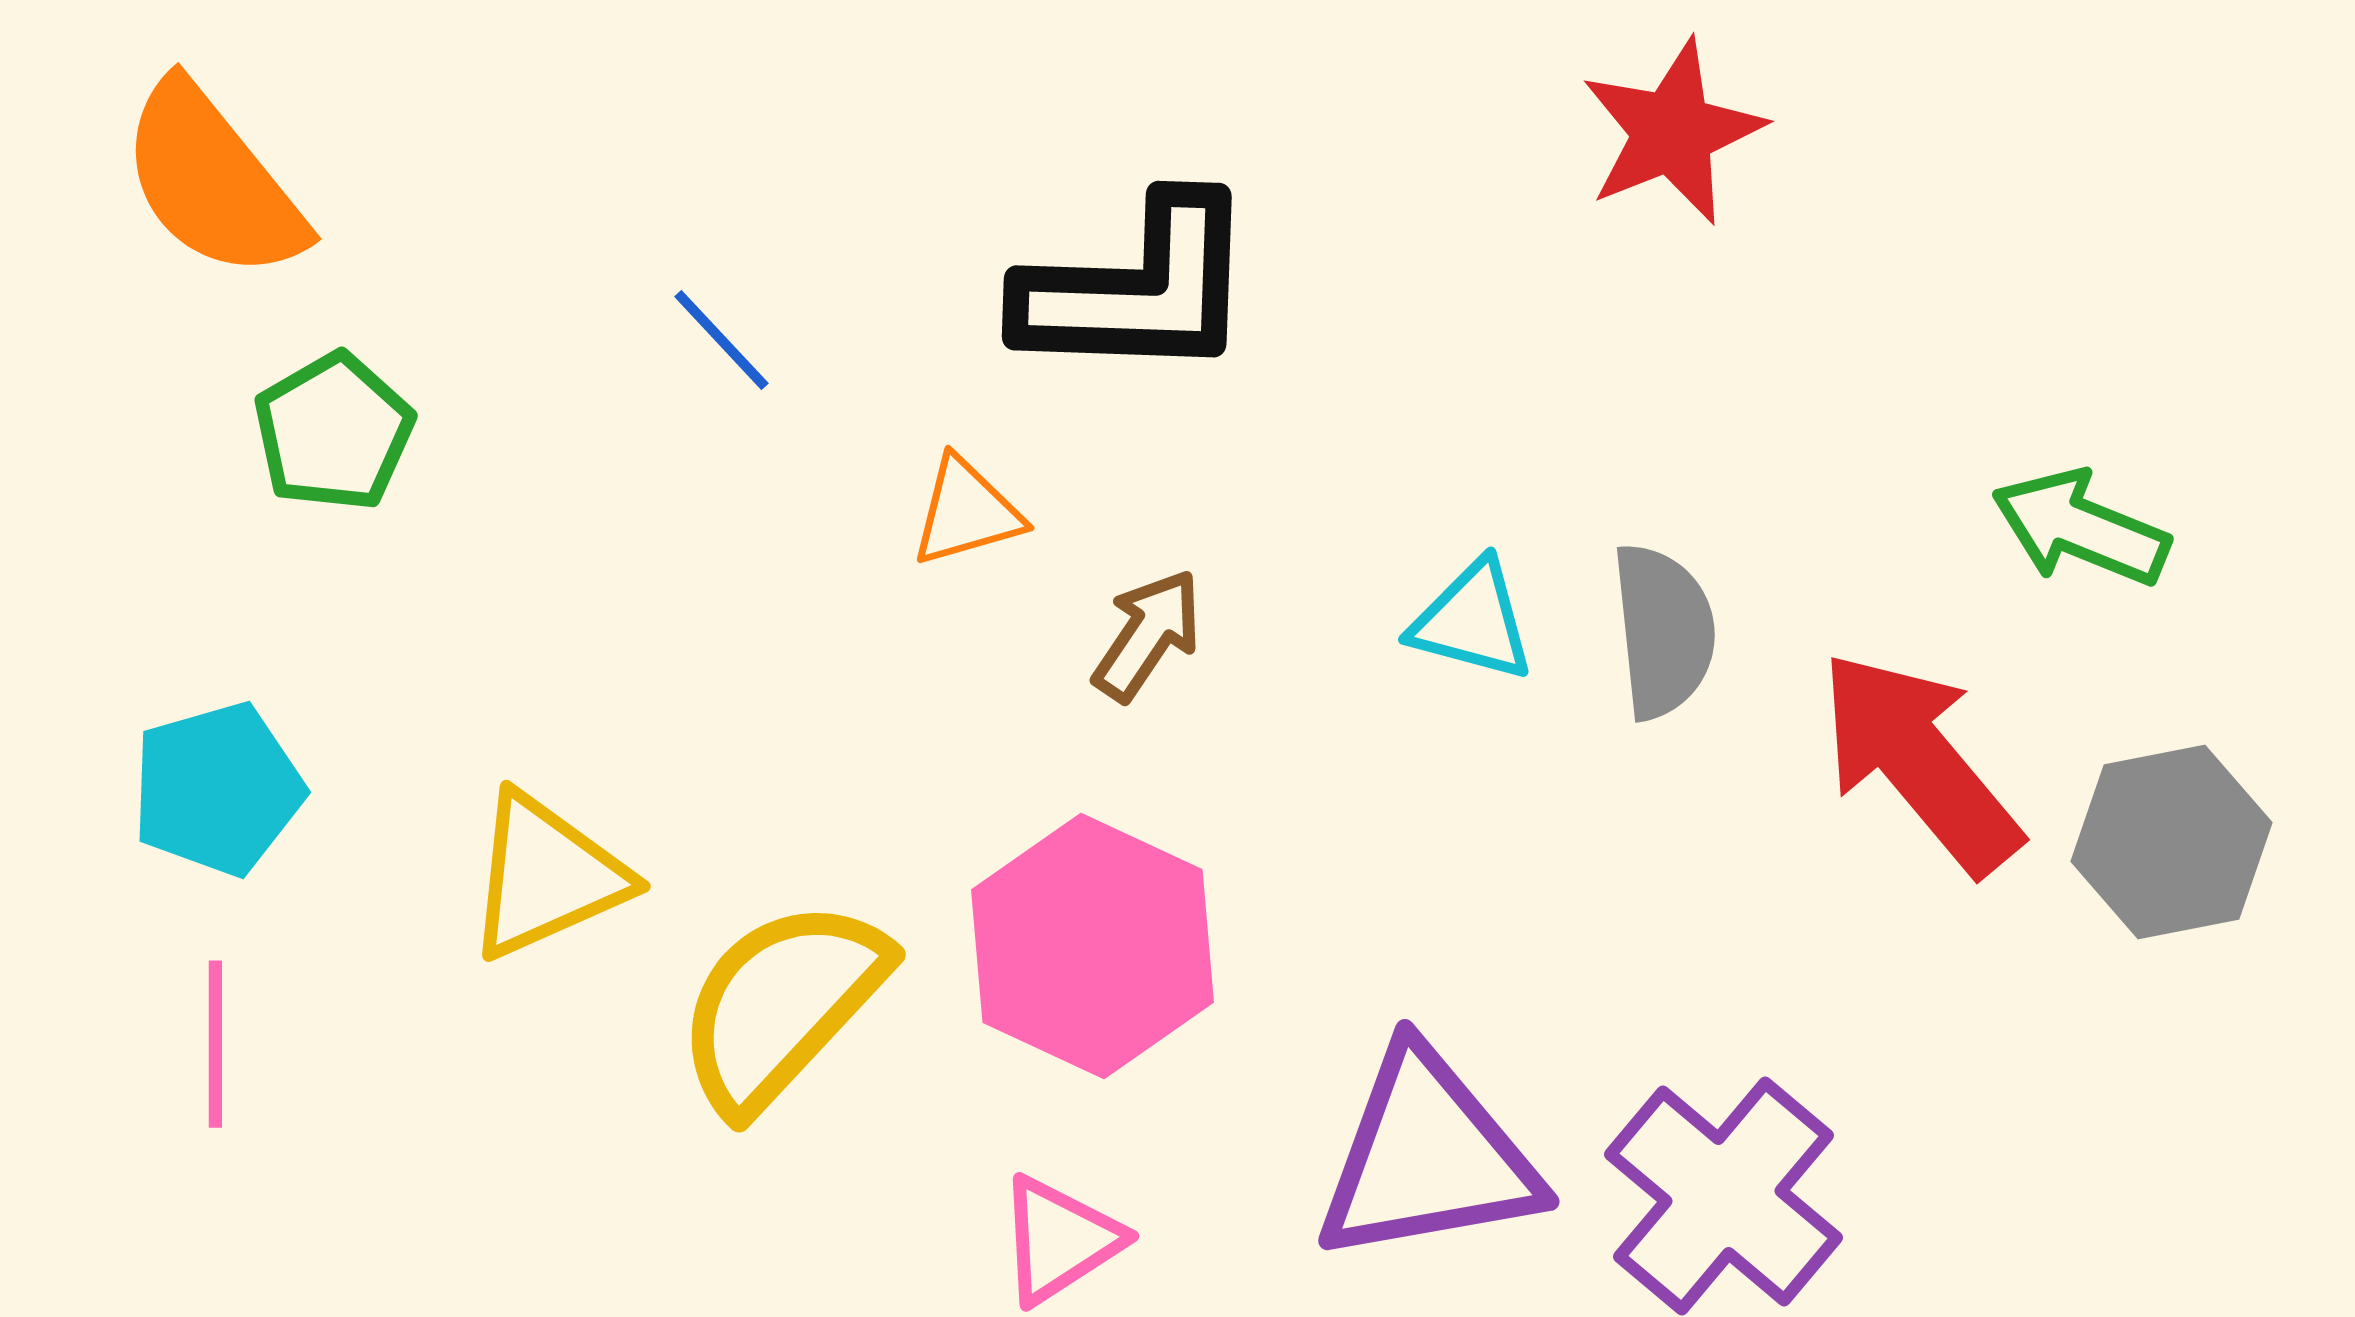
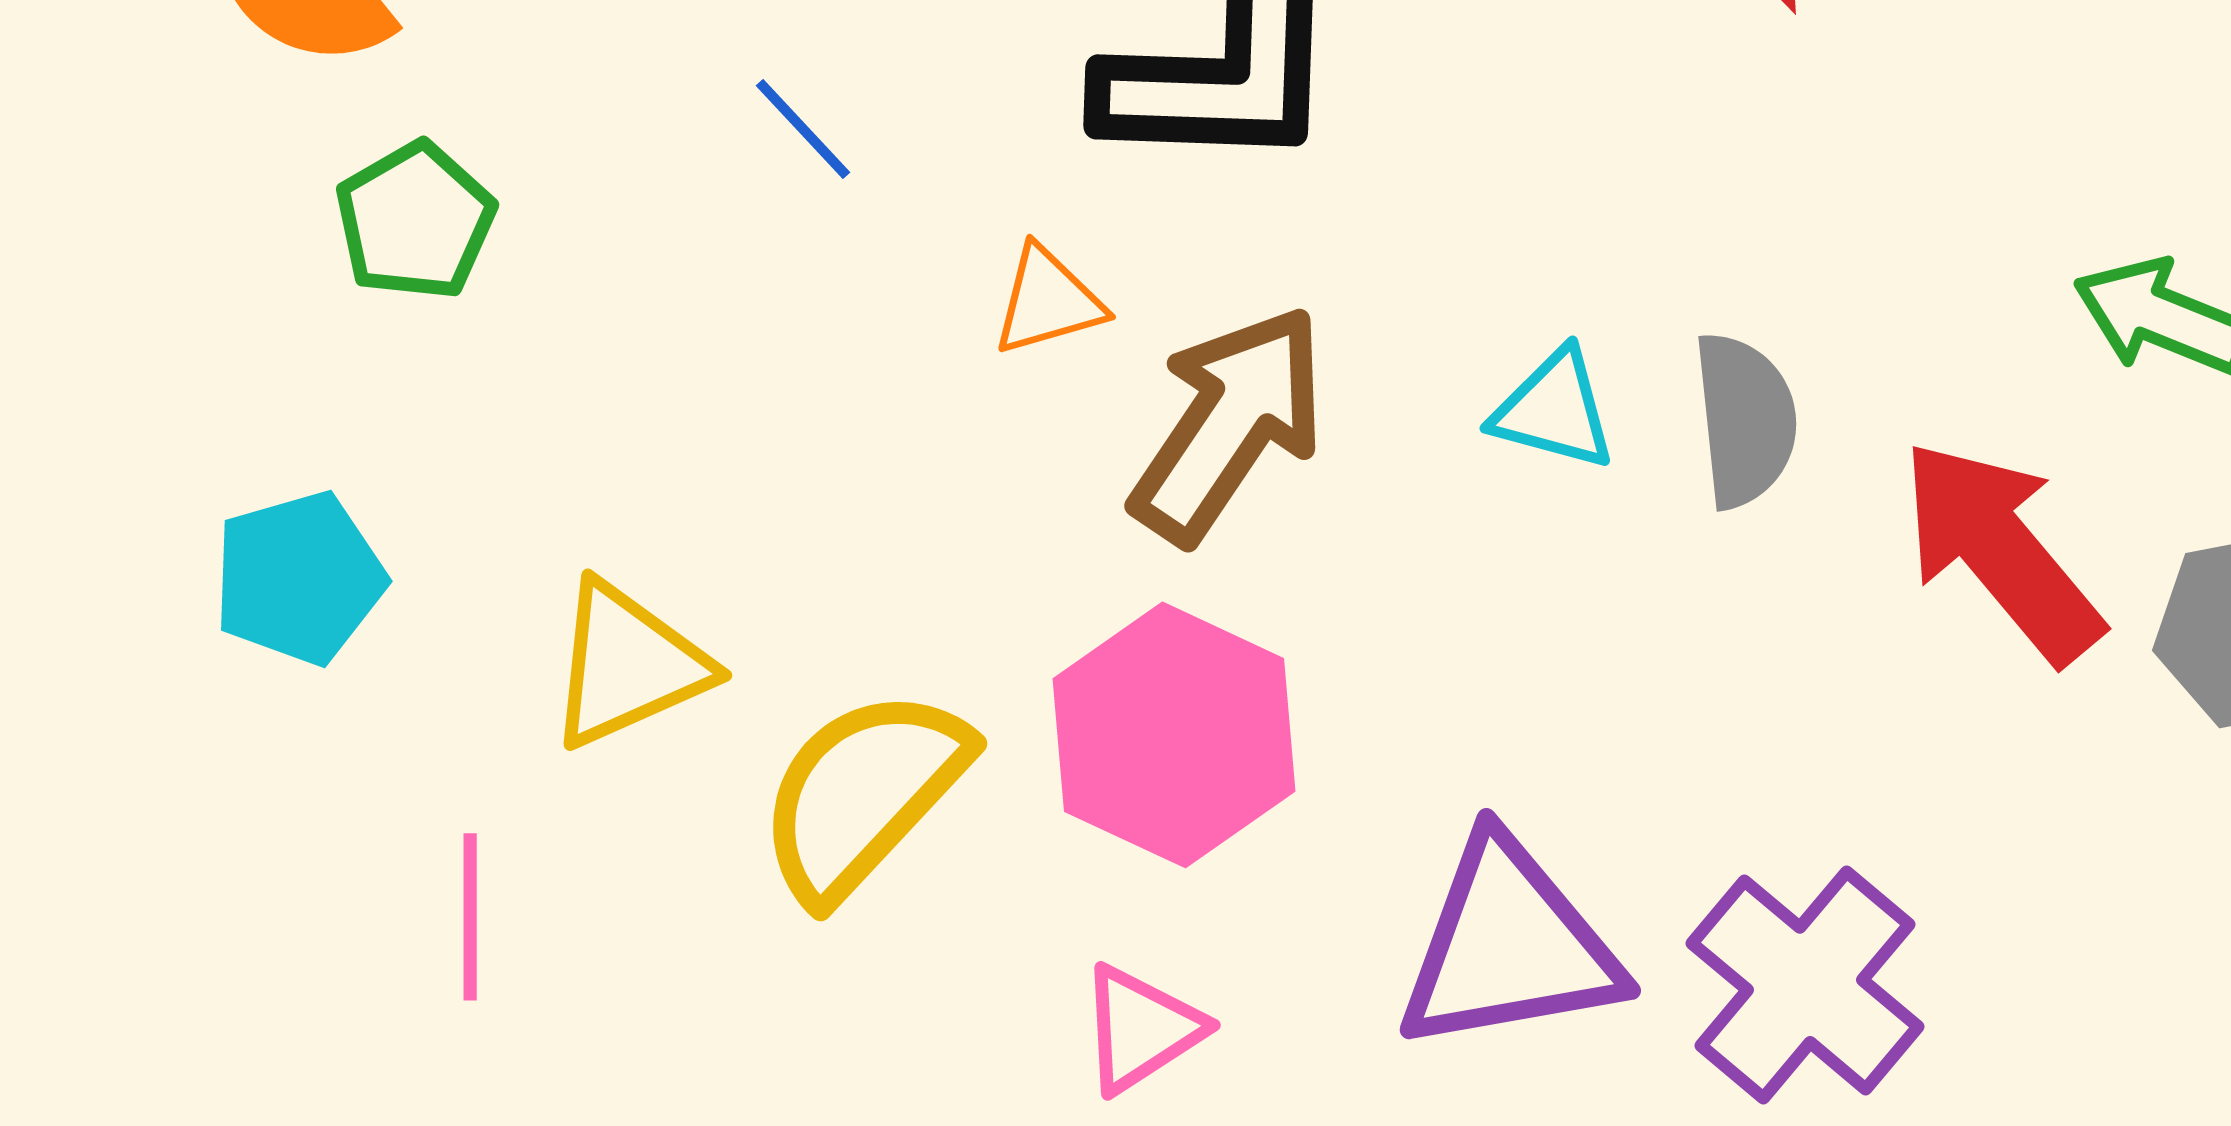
brown arrow: (1147, 635) -> (1229, 424), size x1.8
pink line: (215, 1044) -> (470, 917), moved

